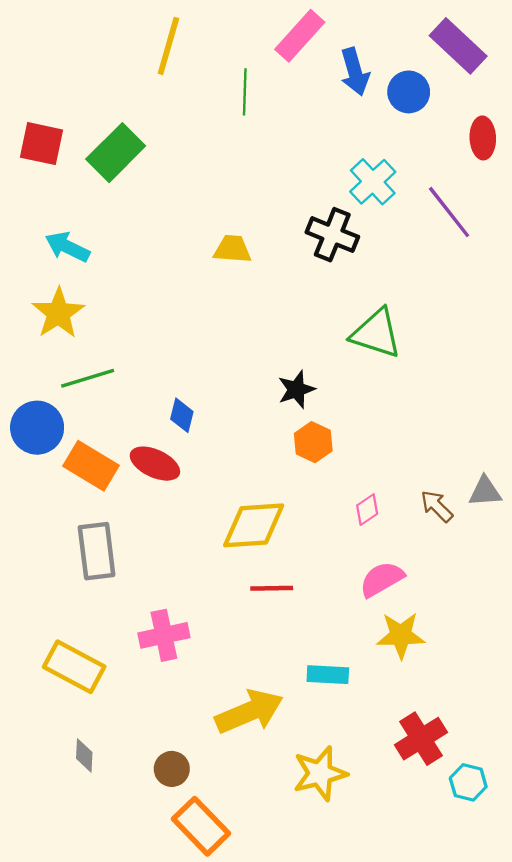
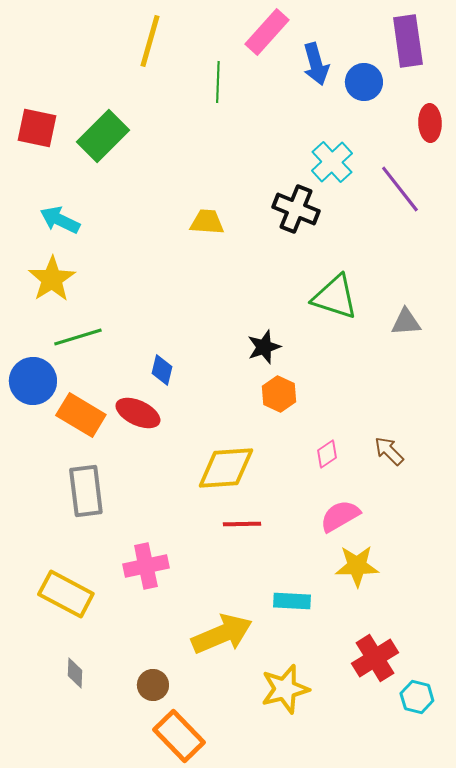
purple rectangle: (458, 46) -> (408, 41), turned 39
gray triangle: (485, 492) -> (406, 322), moved

